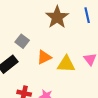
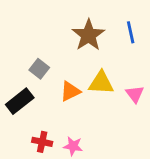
yellow triangle: (66, 64) -> (101, 83), moved

